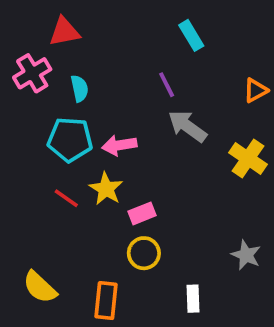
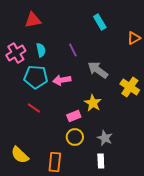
pink cross: (32, 73) -> (16, 53), moved
purple line: (167, 85) -> (73, 50), moved
orange triangle: (256, 90) -> (134, 38), moved
yellow star: (106, 189) -> (93, 103), moved
gray star: (246, 255) -> (105, 138), moved

